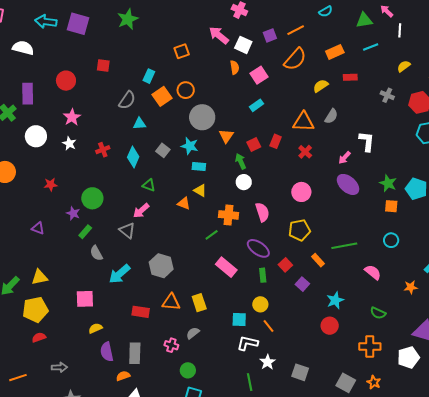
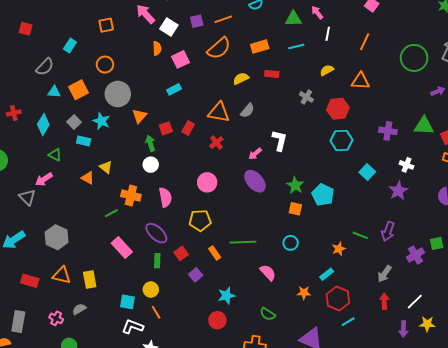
orange square: (162, 96) -> (79, 90), moved
cyan rectangle: (199, 166) -> (84, 141), moved

